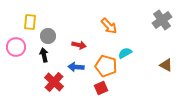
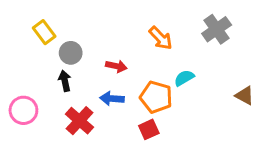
gray cross: (162, 20) -> (217, 29), moved
yellow rectangle: (30, 22) -> (44, 32), turned -42
pink circle: (16, 47) -> (23, 110), moved

